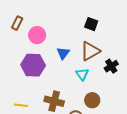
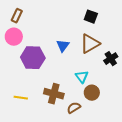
pink circle: (37, 35) -> (14, 37), moved
cyan triangle: (82, 74) -> (82, 77), moved

